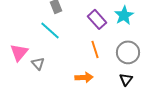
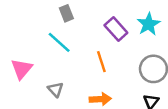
orange line: (95, 49) -> (101, 62), moved
gray triangle: (38, 63) -> (56, 89), moved

